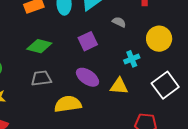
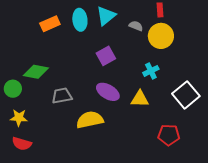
gray semicircle: (119, 22) -> (136, 26), moved
yellow circle: (159, 39) -> (161, 36), moved
green diamond: (39, 46) -> (36, 72), moved

